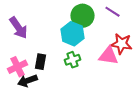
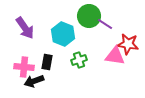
purple line: (112, 12) -> (105, 24), moved
cyan hexagon: (72, 34) -> (63, 34), moved
pink cross: (18, 67) -> (24, 67), turned 30

